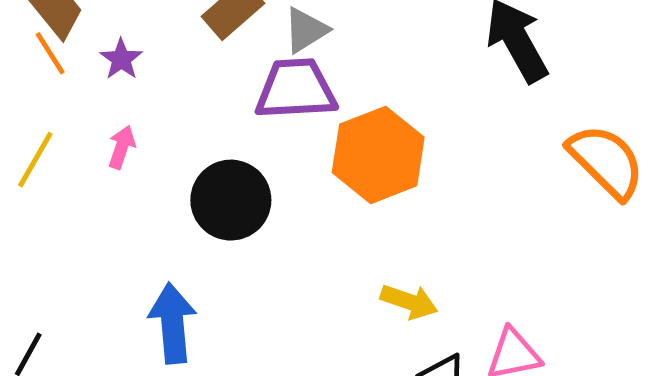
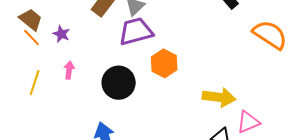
orange hexagon: (378, 155) -> (164, 63), moved, size x0.7
yellow arrow: (409, 302) -> (219, 97), moved, size x1.4

